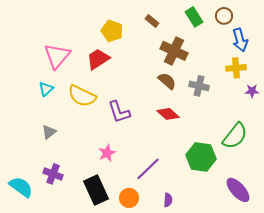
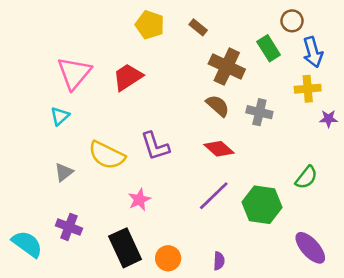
green rectangle: (194, 17) -> (269, 48), moved
yellow pentagon: (112, 31) -> (150, 25), moved
yellow semicircle: (82, 96) -> (107, 155), moved
green semicircle: (235, 136) -> (306, 177), size x0.7
purple line: (148, 169) -> (214, 196), moved

